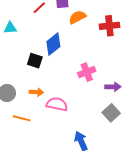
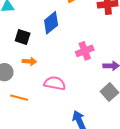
black square: (35, 61) -> (23, 37), moved
orange arrow: (36, 92) -> (29, 61), moved

